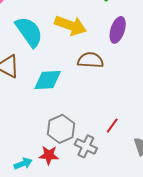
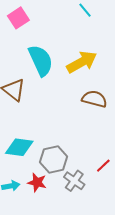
yellow arrow: (71, 26) -> (82, 62), turned -60
cyan diamond: (48, 80) -> (19, 147), moved

